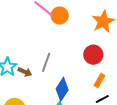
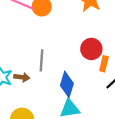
red circle: (93, 55) -> (91, 49), moved

